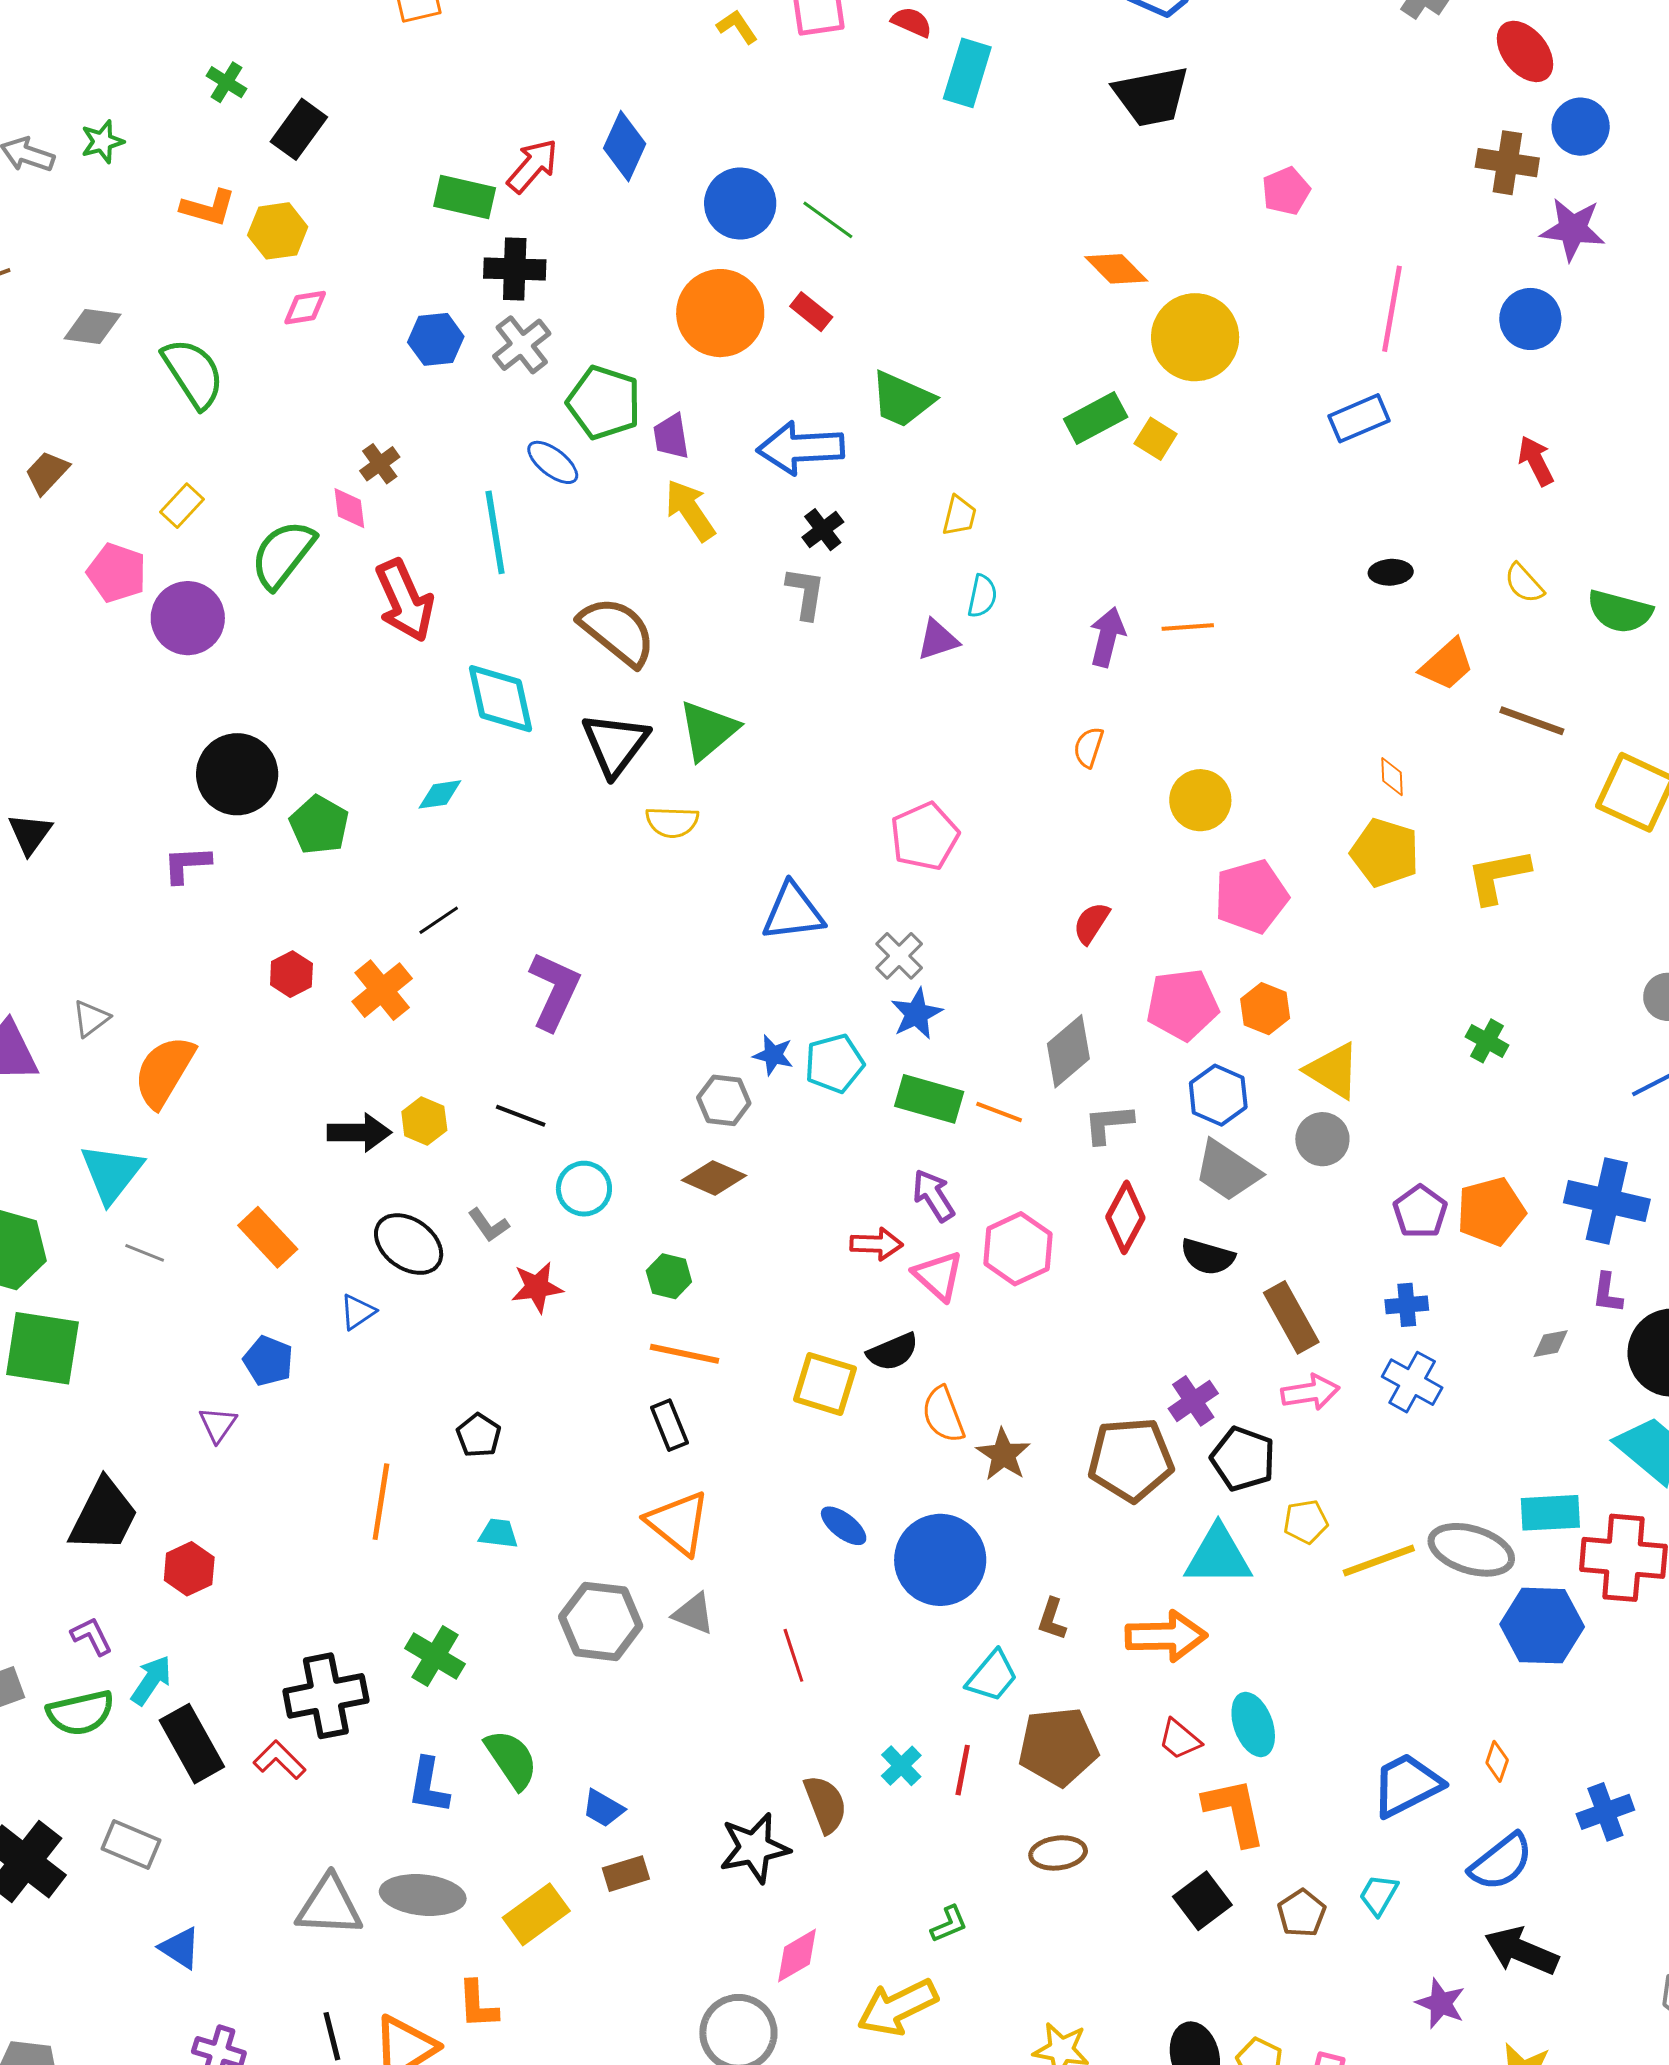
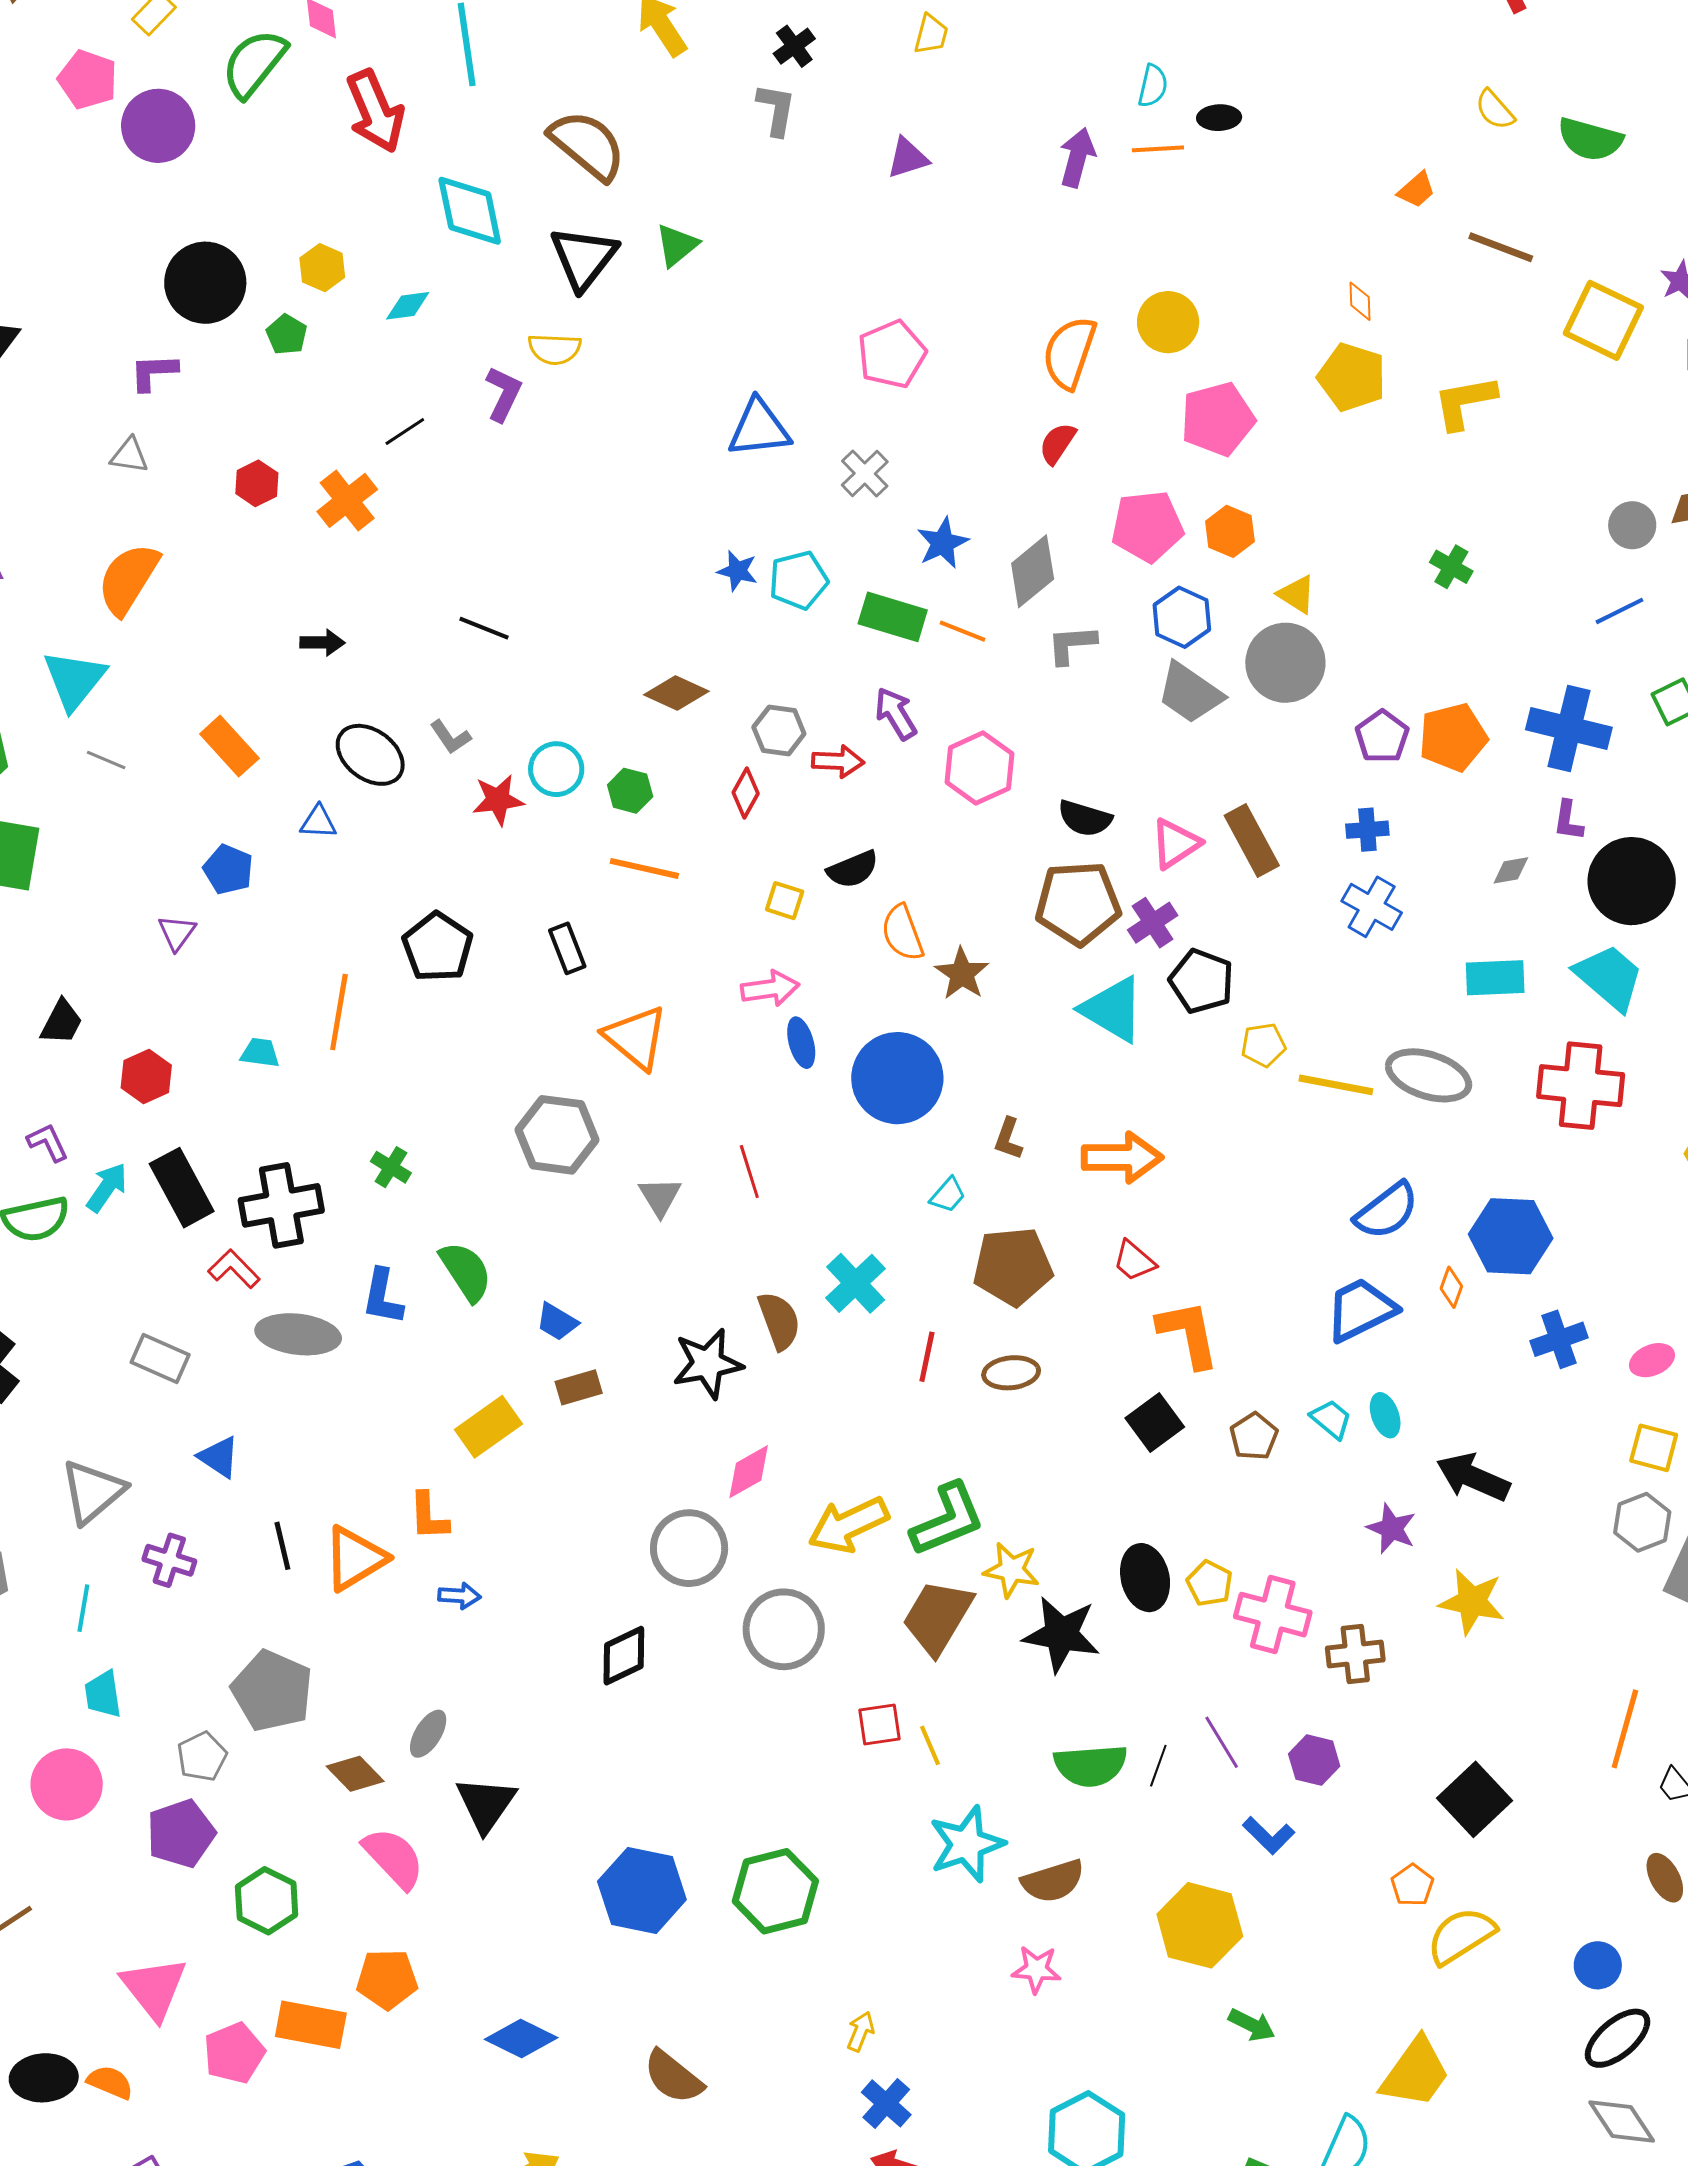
black ellipse: (1391, 572) -> (1219, 118), moved
cyan semicircle: (982, 596) -> (1153, 86), moved
orange trapezoid: (1447, 665) -> (1417, 190), size x0.7
green triangle: (708, 730) -> (677, 245), size x0.7
orange semicircle: (1089, 747) -> (1069, 353), moved, size x1.8
yellow semicircle: (672, 822) -> (555, 349), moved
green pentagon: (319, 825) -> (287, 334), size x0.7
purple L-shape: (554, 991) -> (503, 394), moved, size x0.7
blue star: (917, 1014) -> (943, 543), moved
gray triangle: (91, 1018) -> (129, 455), moved, turned 45
yellow triangle: (1333, 1071) -> (1297, 594), size x0.7
gray hexagon: (724, 1100) -> (779, 731), moved
yellow hexagon: (424, 1121) -> (322, 268), moved
black arrow: (359, 1132) -> (322, 643), size x0.7
gray circle: (1322, 1139) -> (1285, 663), size x1.5
cyan circle: (584, 1189) -> (556, 769), moved
red diamond: (1125, 1217) -> (746, 793), moved, size x0.7
black semicircle: (1208, 1257) -> (1085, 818), moved
pink triangle: (938, 1276) -> (1175, 844), moved, turned 44
blue triangle: (358, 1312) -> (318, 822), turned 36
yellow square: (825, 1384) -> (785, 901), size x0.6
pink arrow: (1310, 1392) -> (770, 989), moved
black rectangle: (669, 1425) -> (567, 948), moved
black pentagon: (479, 1435) -> (438, 947), size x1.6
brown pentagon: (1131, 1460) -> (1078, 903), moved
cyan rectangle: (1550, 1513) -> (1495, 978), moved
black trapezoid: (104, 1516) -> (62, 1022), size x0.6
blue ellipse: (844, 1526) -> (801, 1043), turned 36
cyan trapezoid: (498, 1533) -> (260, 1053), moved
cyan triangle: (1218, 1556) -> (1113, 1009), moved, turned 30
yellow line: (1379, 1561) -> (1336, 1085), turned 30
gray triangle: (694, 1614) -> (660, 1197), moved, turned 36
blue hexagon: (1542, 1626) -> (1511, 1236), moved
green cross: (435, 1656) -> (391, 1167), size x0.7
cyan trapezoid: (992, 1676) -> (948, 1195), size x0.7
cyan ellipse: (1253, 1725) -> (1385, 1415), moved, size x0.7
black rectangle: (192, 1744) -> (182, 1188), moved
cyan cross: (901, 1766) -> (856, 1283), size x1.5
red line: (963, 1770) -> (927, 1357), moved
gray rectangle: (131, 1844) -> (160, 1358), moved
blue semicircle: (1501, 1862) -> (1387, 1211), moved
gray ellipse: (423, 1895) -> (298, 1334), moved
cyan trapezoid: (1379, 1895) -> (1331, 1419), turned 99
gray triangle: (329, 1906) -> (93, 1492), moved, turned -44
green L-shape: (949, 1924) -> (948, 1519), moved, size x2.0
blue triangle: (180, 1948) -> (219, 1457), moved

